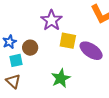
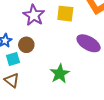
purple star: (51, 20) -> (34, 15), moved
yellow square: (68, 41) -> (65, 14), moved

